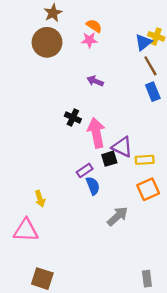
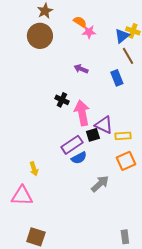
pink star: (89, 40) -> (89, 32), moved
blue rectangle: (153, 92) -> (117, 78), moved
purple rectangle: (85, 170) -> (72, 145), size x1.5
blue semicircle: (93, 186) -> (79, 158), turned 84

